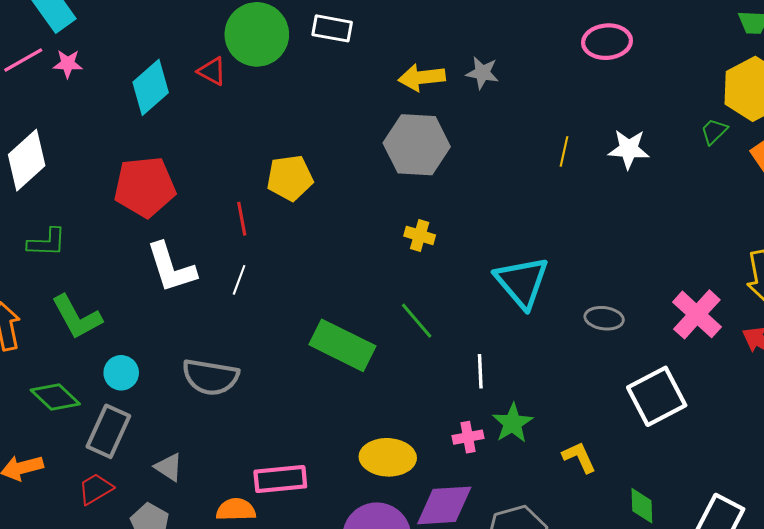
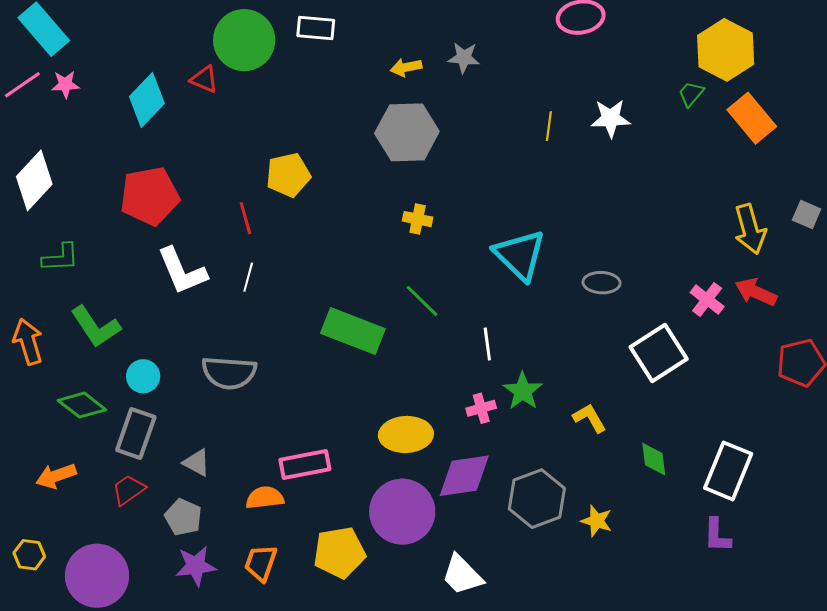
yellow arrow: (422, 77) -> (406, 67), size x0.7
pink cross: (697, 314) -> (707, 299), moved, size x0.7

